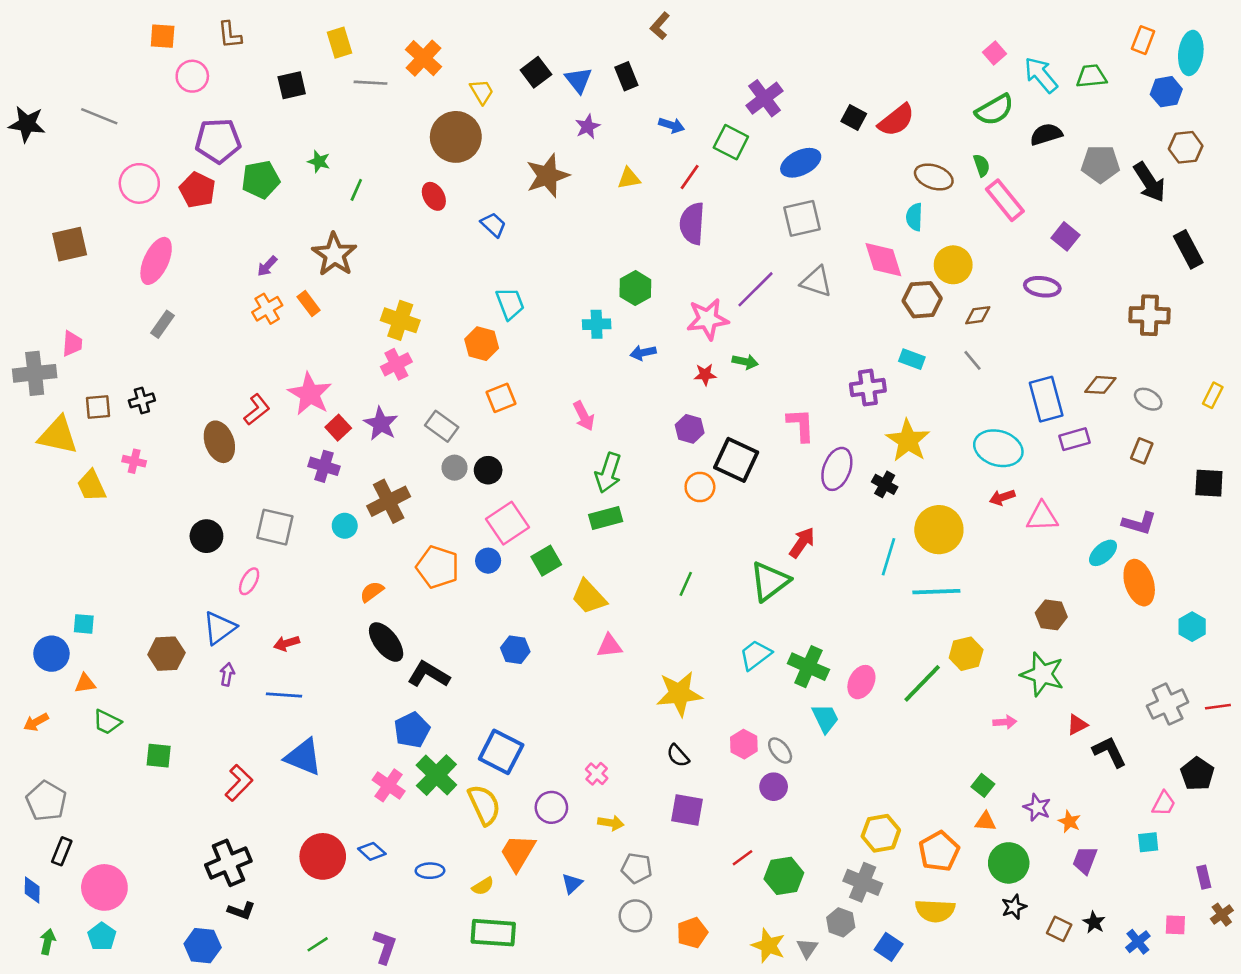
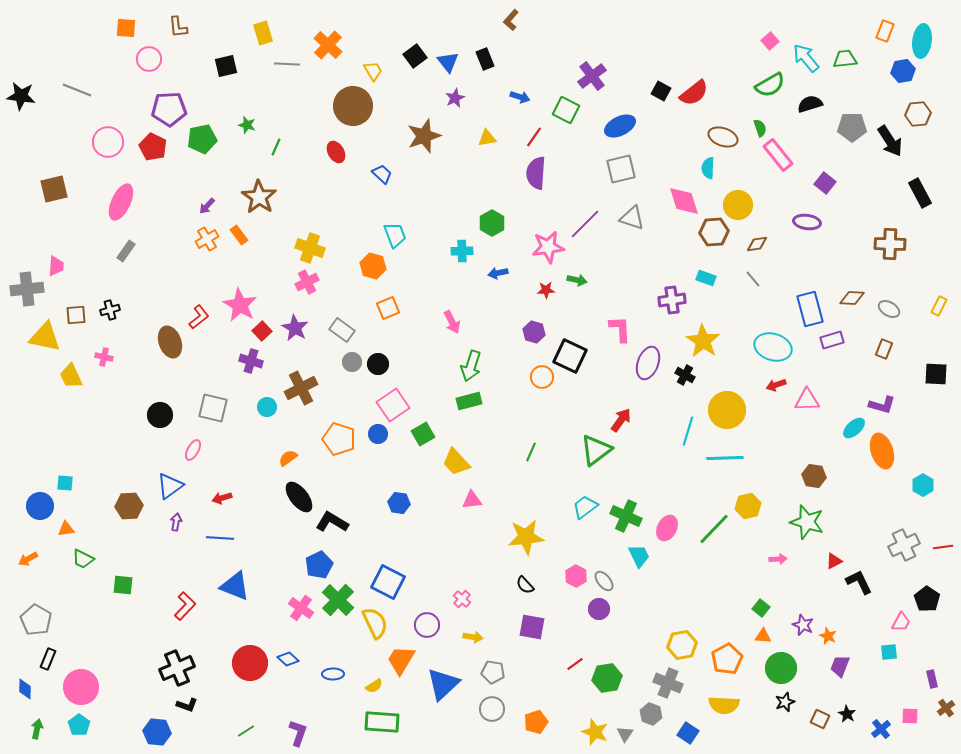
blue triangle: (572, 884) -> (443, 684), size x2.0

